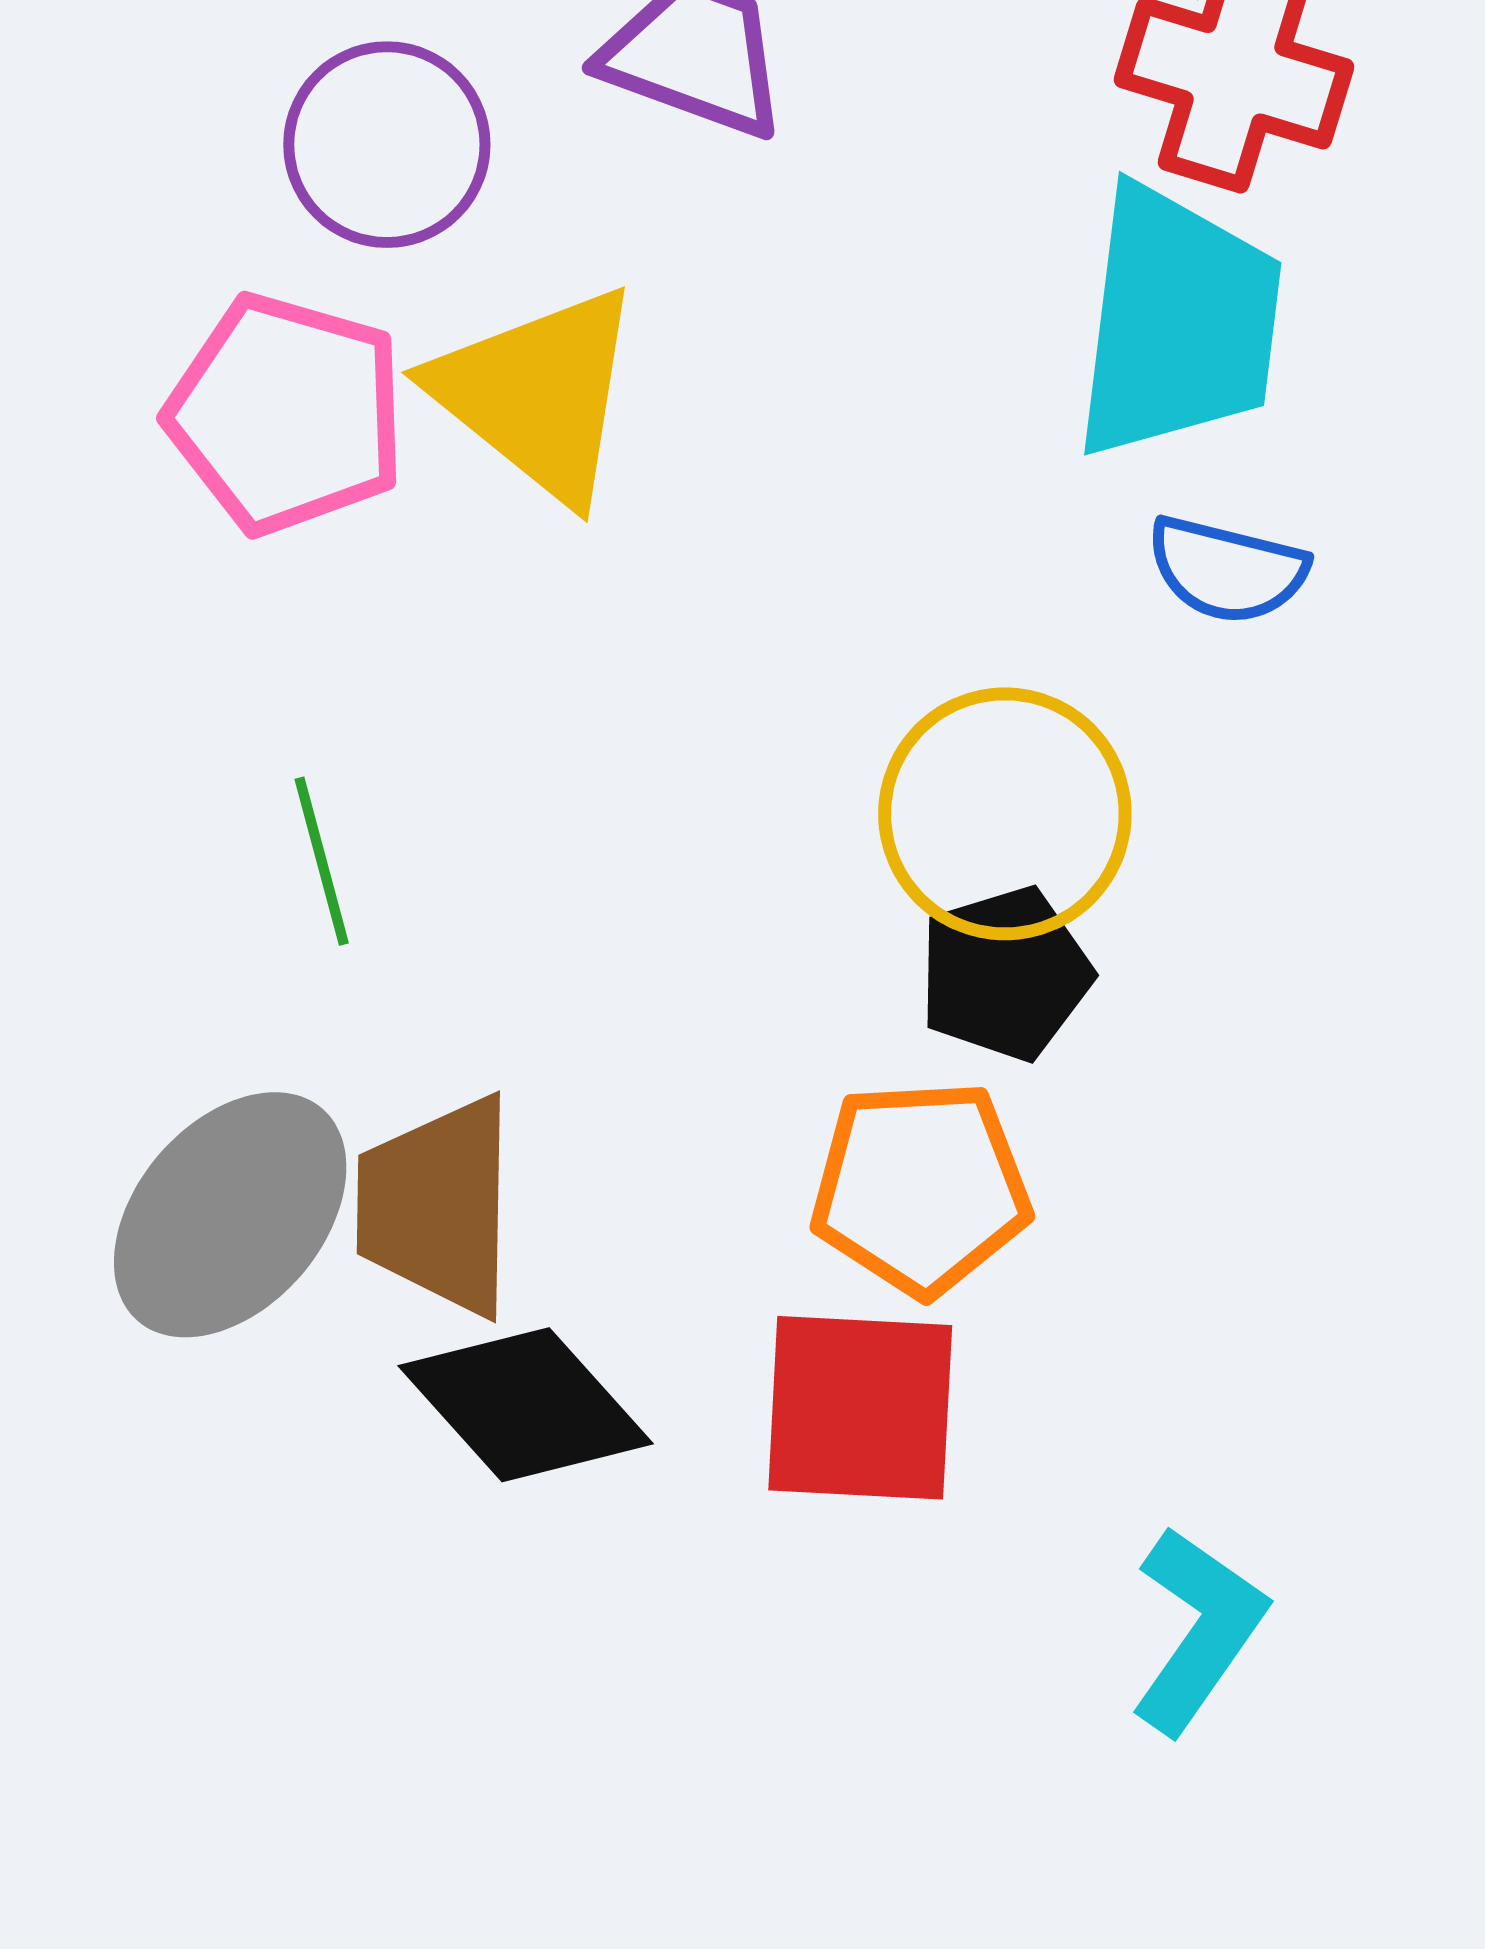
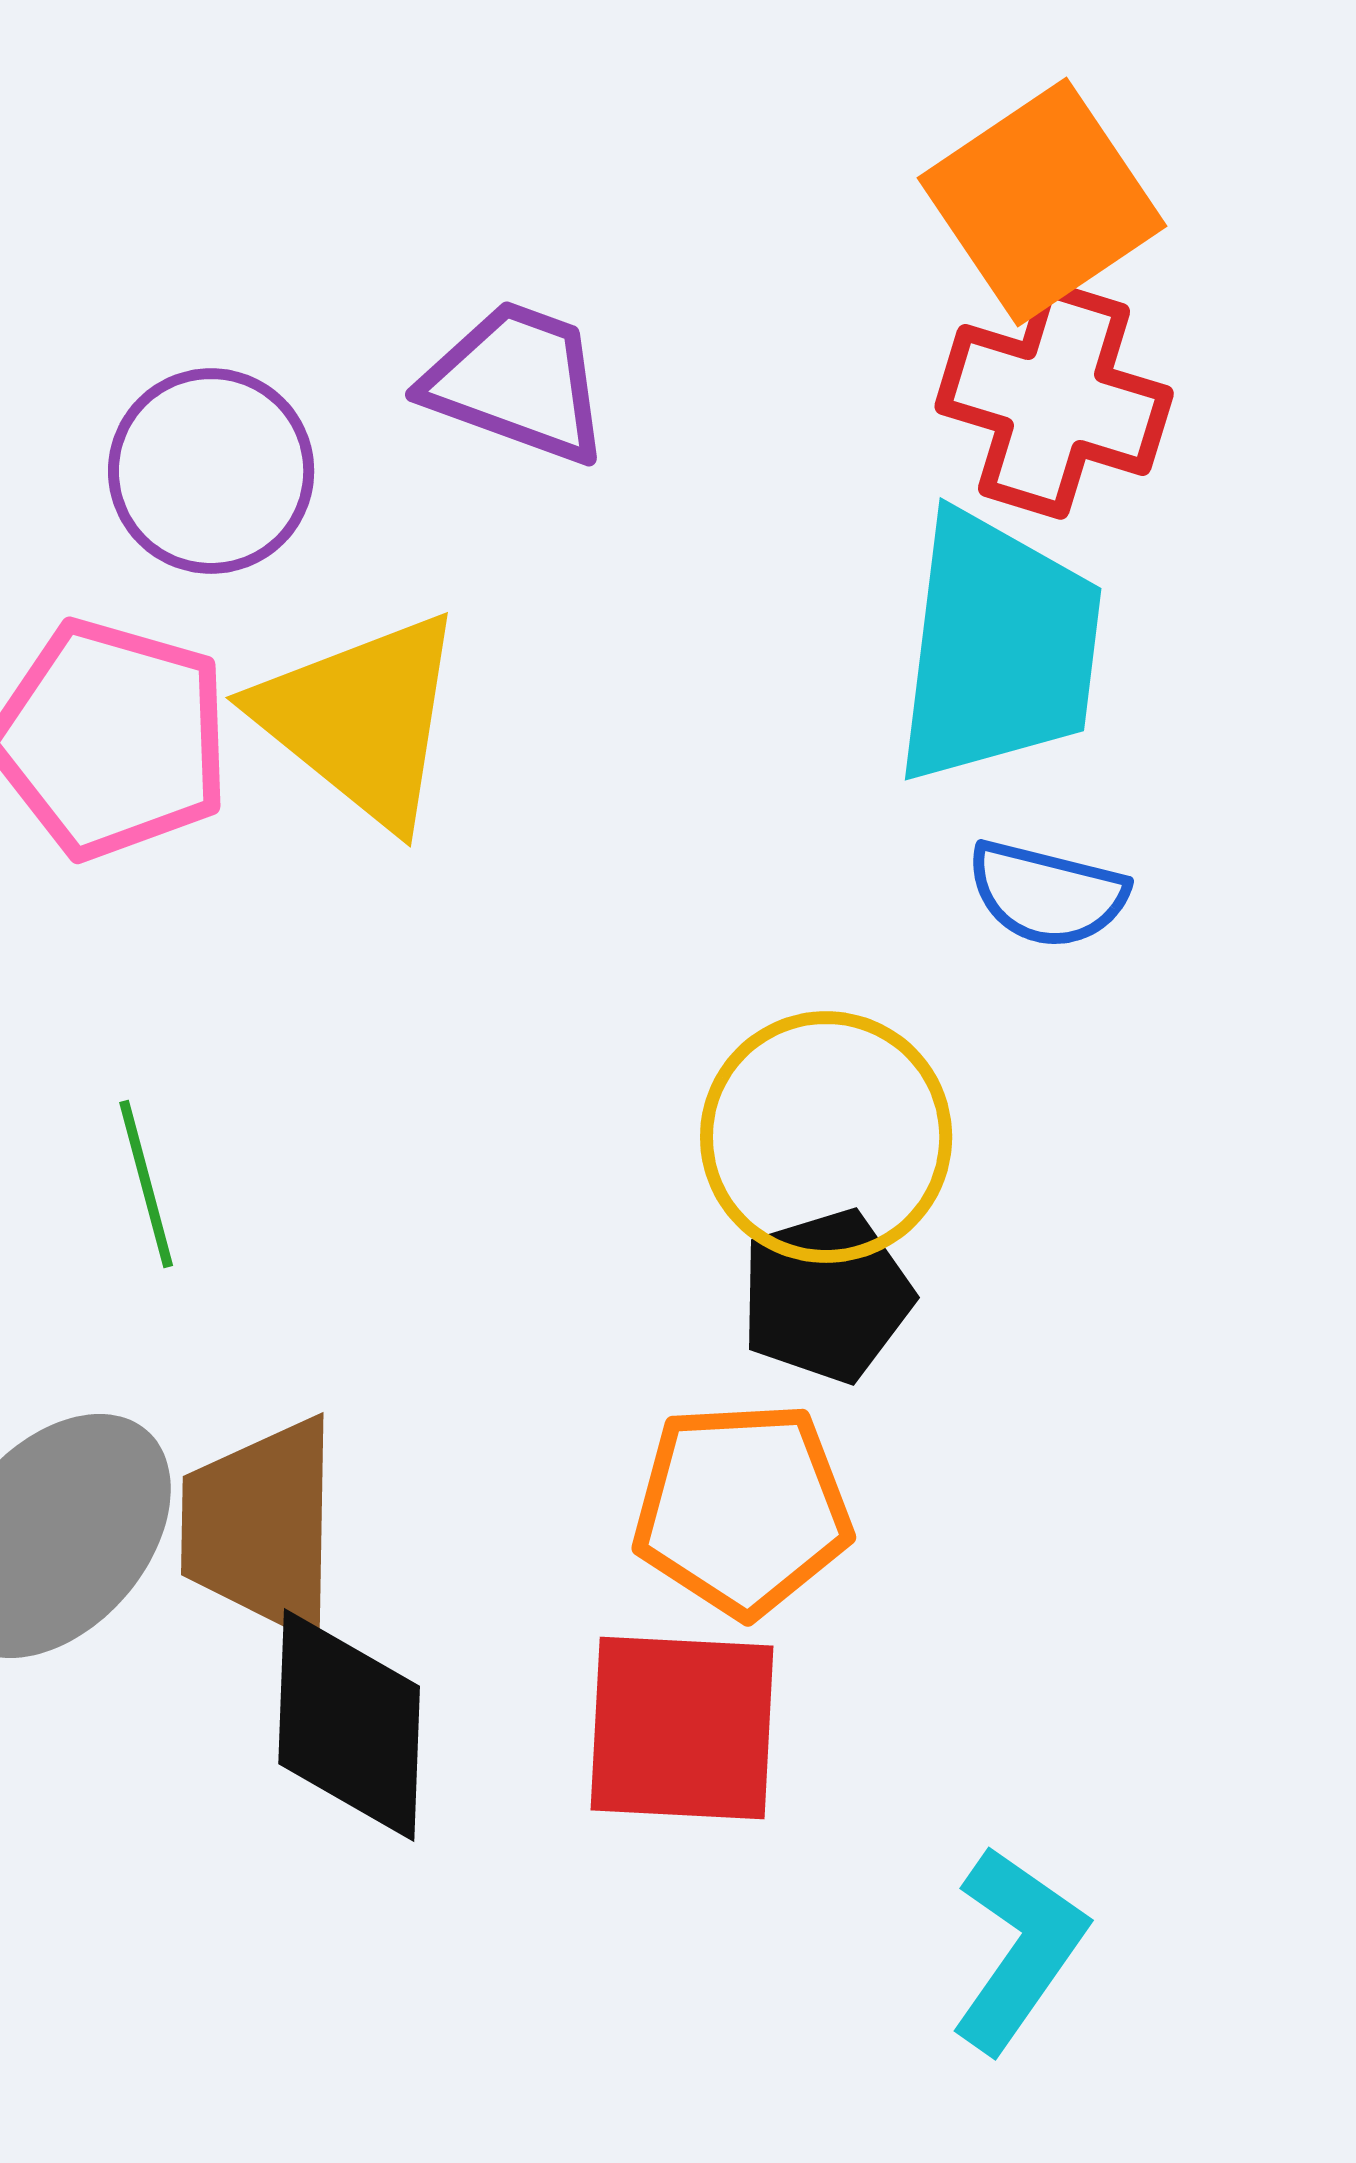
black diamond: (526, 1405) -> (349, 1725), turned 44

